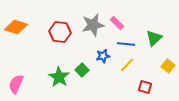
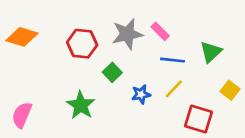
blue star: (103, 56) -> (141, 94), moved
green square: (82, 70) -> (112, 72), moved
red square: (145, 87) -> (198, 119), size x1.5

